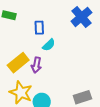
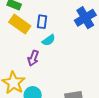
yellow rectangle: (18, 63) -> (20, 24), moved, turned 65

